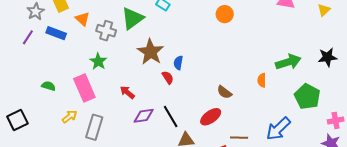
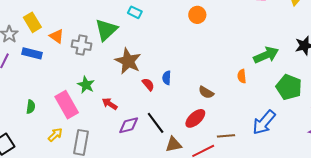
green star: (98, 61) -> (86, 85), moved
blue semicircle: (178, 63) -> (167, 78), moved
green semicircle: (48, 86) -> (31, 107), turned 88

